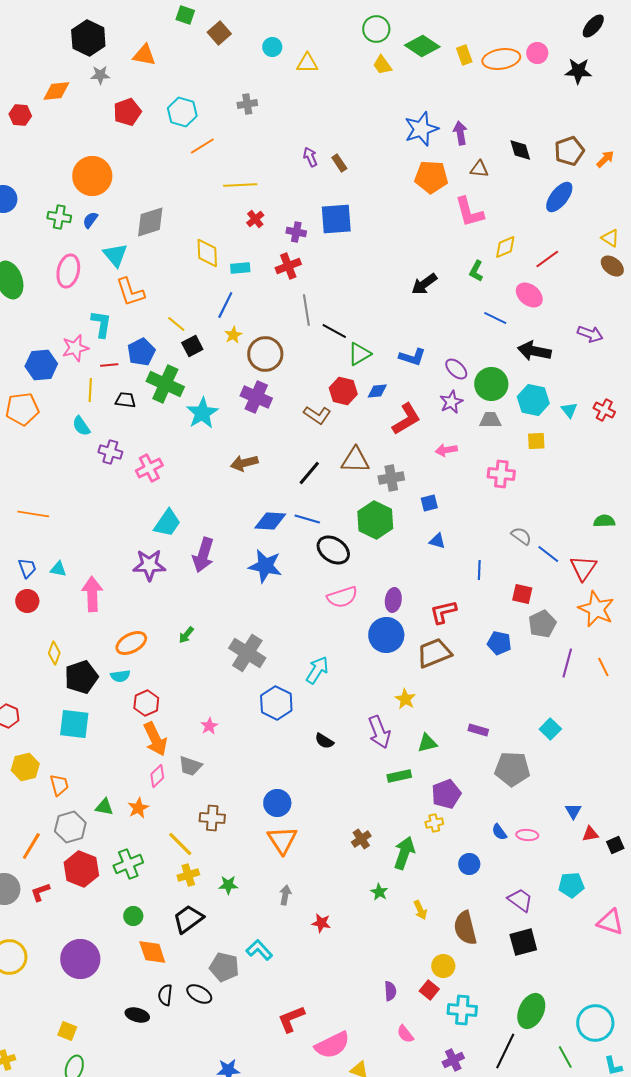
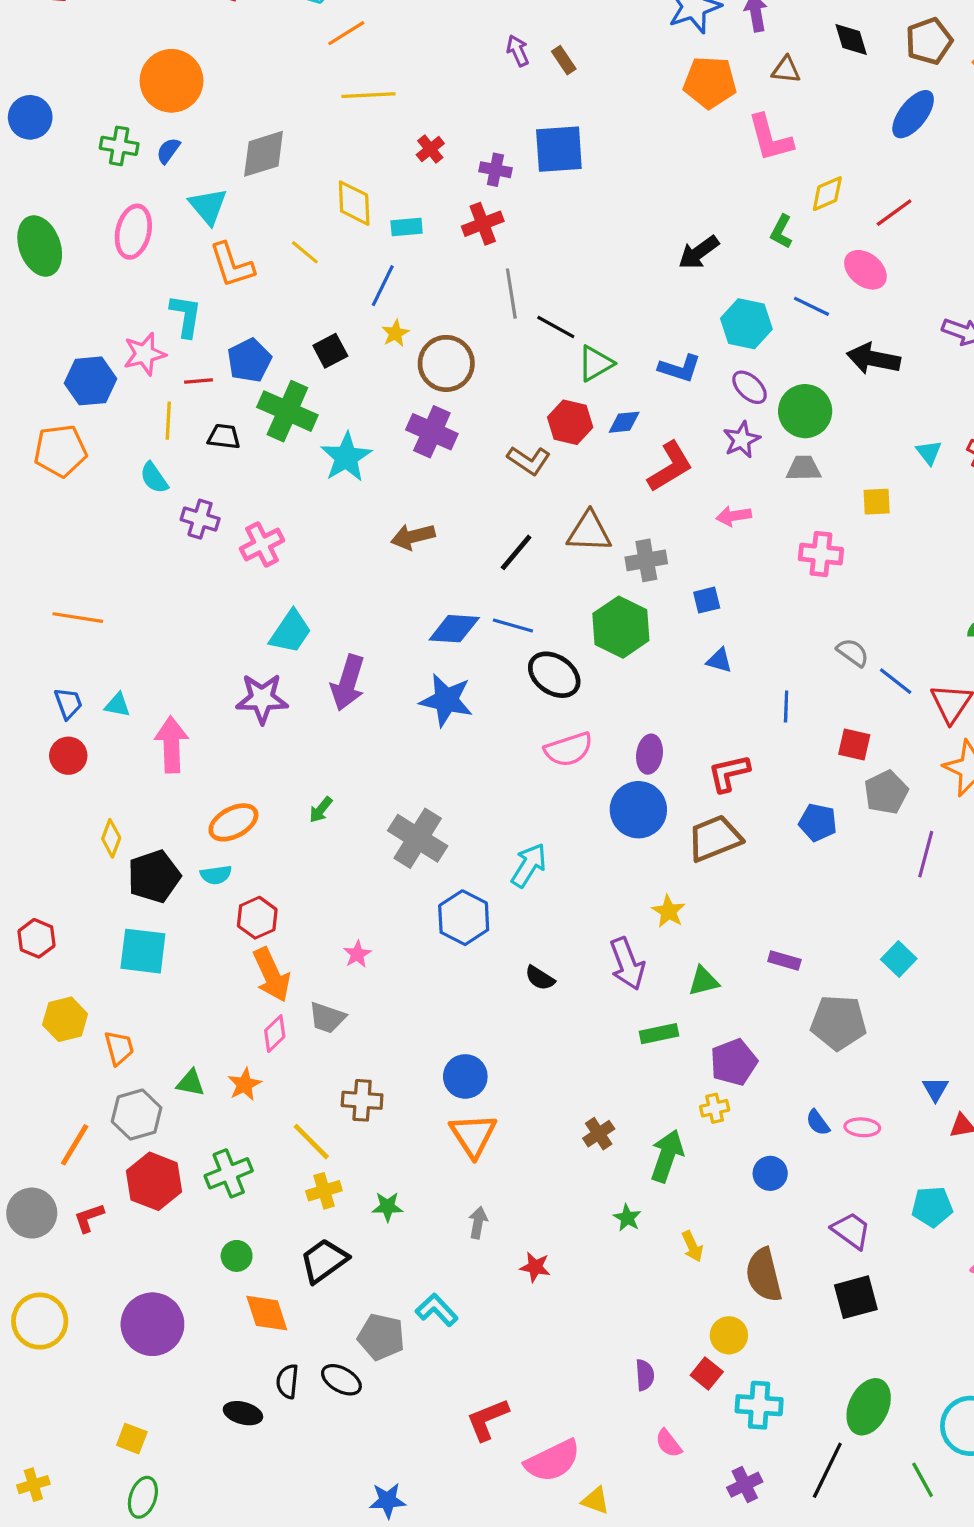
yellow line: (240, 185) -> (368, 95), moved
yellow line: (176, 324) -> (305, 252), moved
cyan hexagon: (533, 400) -> (746, 324), moved

